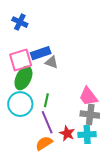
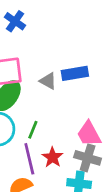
blue rectangle: (41, 53) -> (75, 73), moved
red star: (67, 133) -> (52, 157), moved

